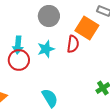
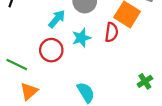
cyan arrow: (18, 45) -> (57, 19), moved, turned -144

